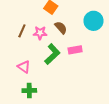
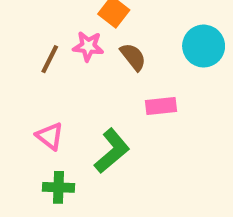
pink star: (40, 33) -> (88, 46), moved
green L-shape: (52, 54) -> (112, 151), moved

